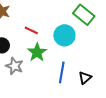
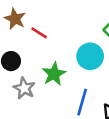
red line: (31, 30) -> (39, 33), moved

